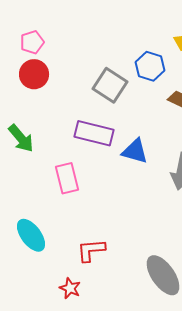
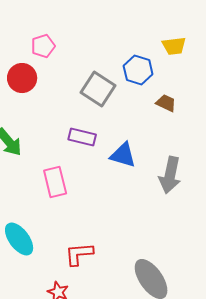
pink pentagon: (32, 42) -> (43, 46), moved
purple rectangle: (94, 133) -> (82, 137), size x0.7

